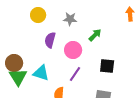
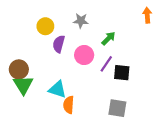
yellow circle: (38, 15) -> (45, 26), moved
cyan triangle: (41, 73) -> (58, 89), moved
purple line: (75, 74) -> (106, 64), moved

